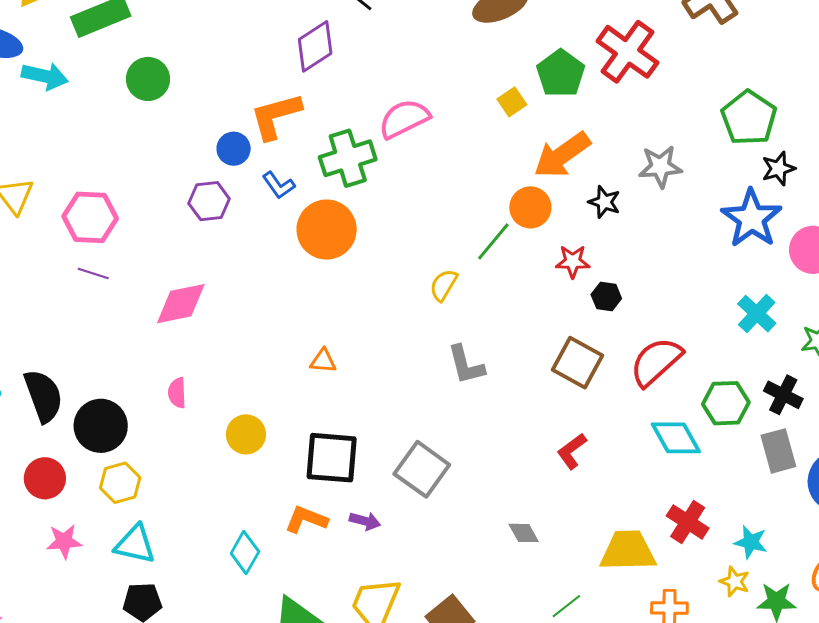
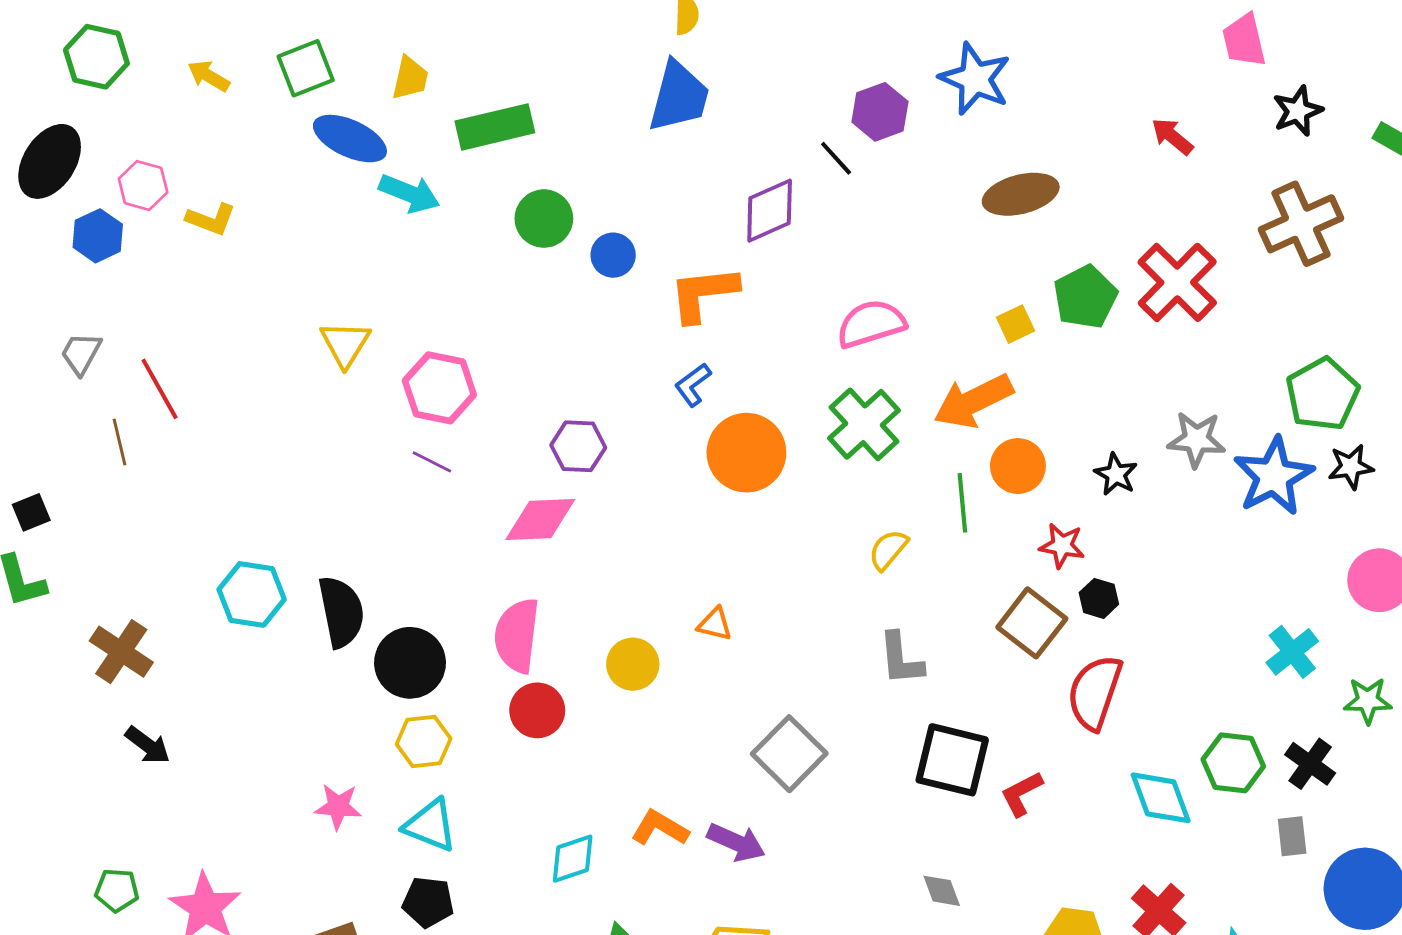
blue circle: (234, 149) -> (613, 255), moved
orange arrow: (562, 155) -> (973, 401), moved
green cross: (348, 158) -> (864, 424), moved, turned -34
blue L-shape: (279, 185) -> (693, 385), turned 80
purple hexagon: (209, 201) -> (578, 446), moved
blue star: (752, 218) -> (1274, 476), moved
green line: (493, 241) -> (962, 503), turned -54
red semicircle: (656, 362) -> (1095, 692), moved, turned -38
brown square: (578, 363) -> (1032, 623), moved
pink semicircle: (177, 393) -> (517, 636), size x1.8
yellow circle: (246, 434) -> (633, 664), moved
gray rectangle: (778, 451) -> (1292, 836), size x0.7
black square: (332, 458) -> (952, 760), moved
gray square: (422, 469) -> (789, 754), moved
red circle: (45, 478) -> (537, 710), moved
purple arrow: (365, 521) -> (736, 842), size x1.4
cyan diamond: (245, 552) -> (573, 859), turned 33

